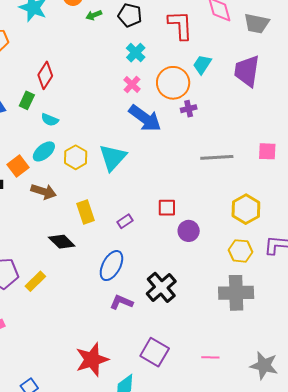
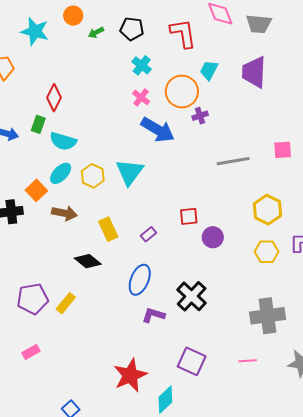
cyan semicircle: (50, 120) -> (63, 141), size x1.5
gray cross: (236, 293) -> (268, 316), moved

